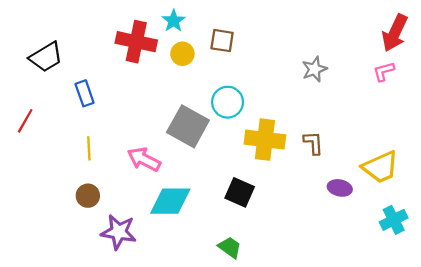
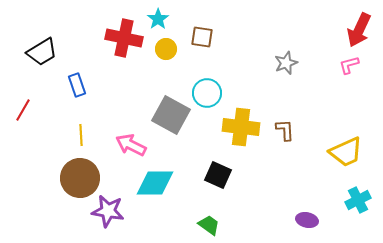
purple ellipse: (340, 188) -> (307, 220), moved
brown circle: (88, 196) -> (80, 178), size x1.8

